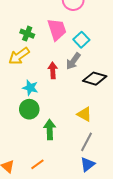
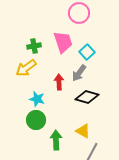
green cross: (27, 34) -> (34, 46), turned -32
black diamond: (95, 79) -> (87, 97), moved
yellow triangle: (84, 114) -> (83, 131), moved

